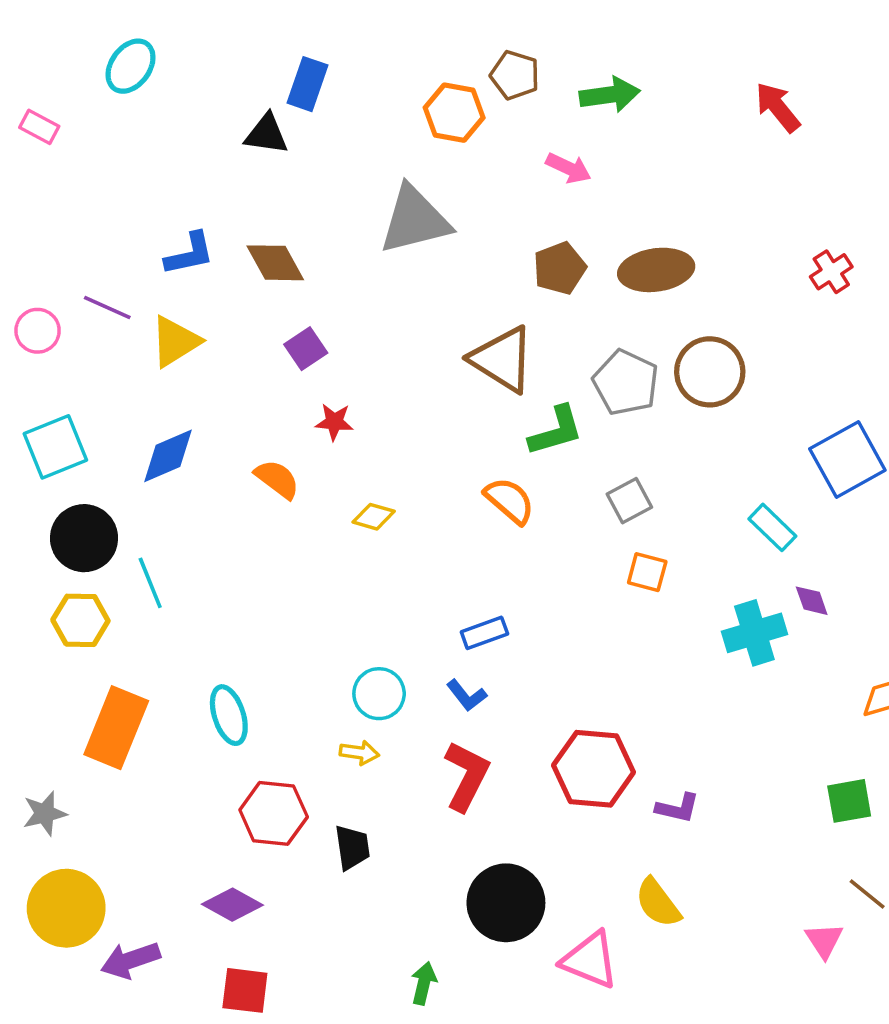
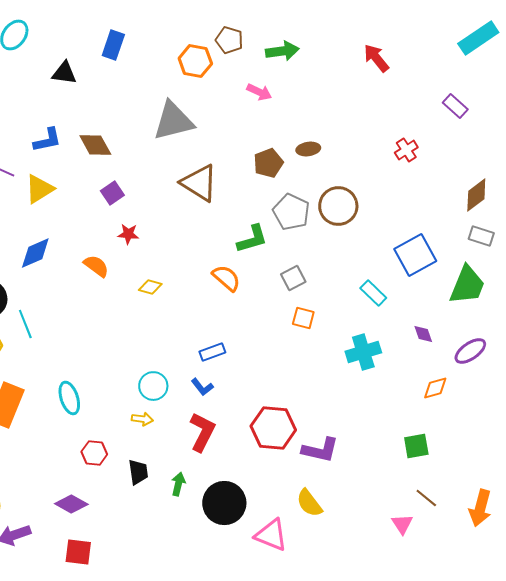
black triangle: (266, 134) -> (64, 73), moved
brown pentagon: (560, 268) -> (268, 163), moved
brown ellipse: (656, 270) -> (308, 149), size x0.6
brown triangle: (502, 359) -> (199, 183), moved
purple diamond: (812, 601) -> (423, 334), moved
purple L-shape: (678, 808) -> (320, 450), size x1.5
red hexagon: (274, 813) -> (94, 453), size x0.7
green arrow: (424, 983) -> (178, 484), moved

